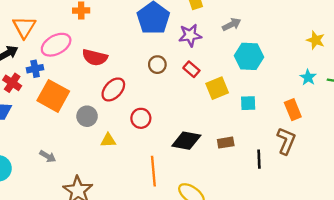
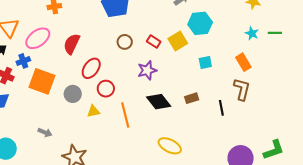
purple star: (190, 35) -> (147, 70), moved
red semicircle: (95, 57) -> (72, 44), turned 110
yellow square: (217, 88) -> (178, 41), moved
red circle: (141, 118) -> (106, 89), moved
black diamond: (186, 141) -> (159, 102), turned 50
orange line: (153, 171) -> (125, 115), moved

